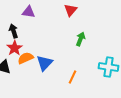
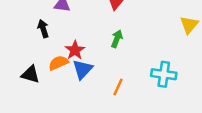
green arrow: (81, 39) -> (117, 39), moved
red star: (15, 48) -> (75, 50), moved

